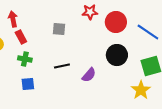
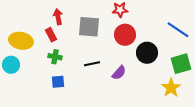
red arrow: (13, 19) -> (58, 17), moved
red circle: (116, 22) -> (125, 35), moved
gray square: (59, 29) -> (89, 27), size x1.6

